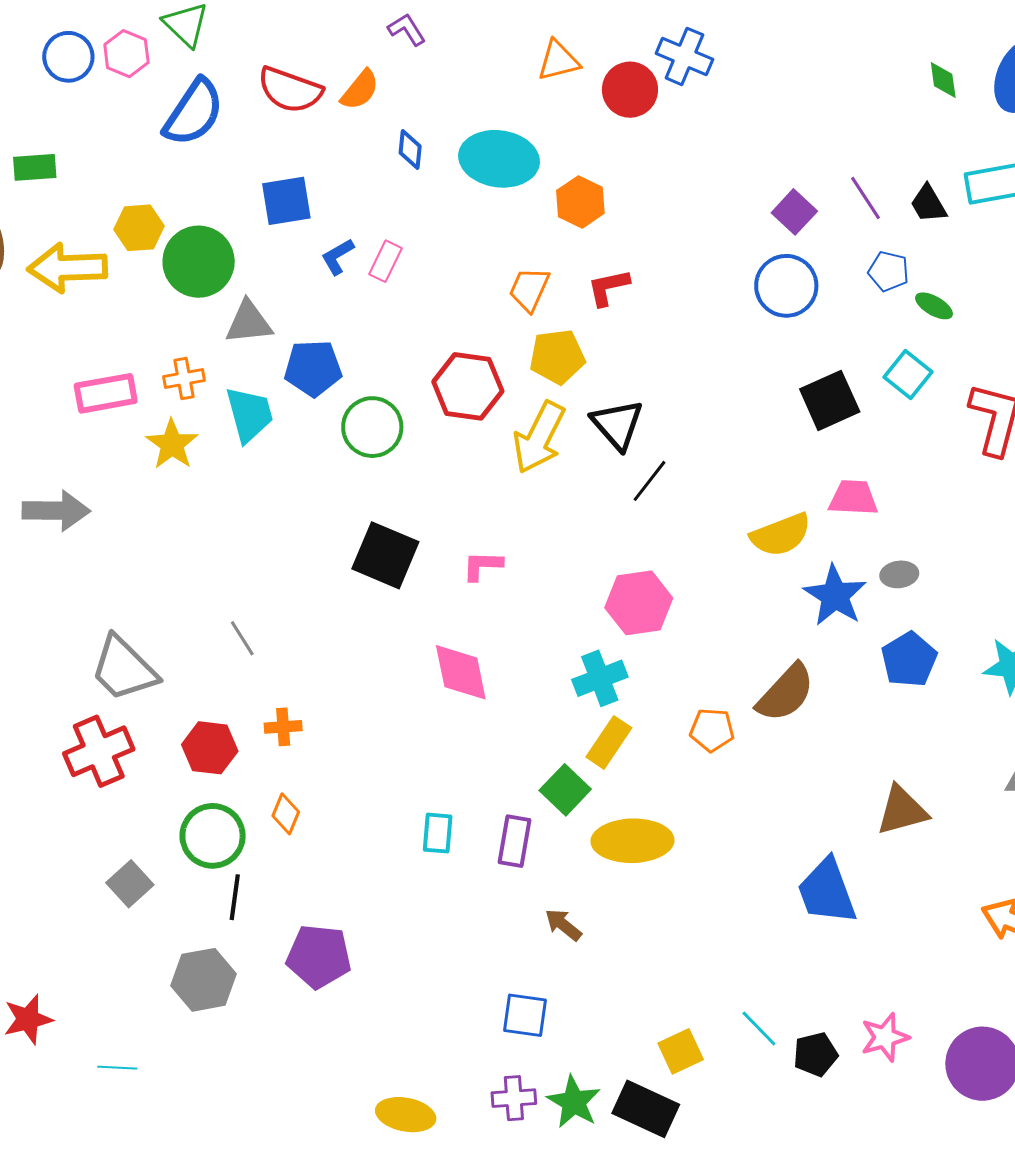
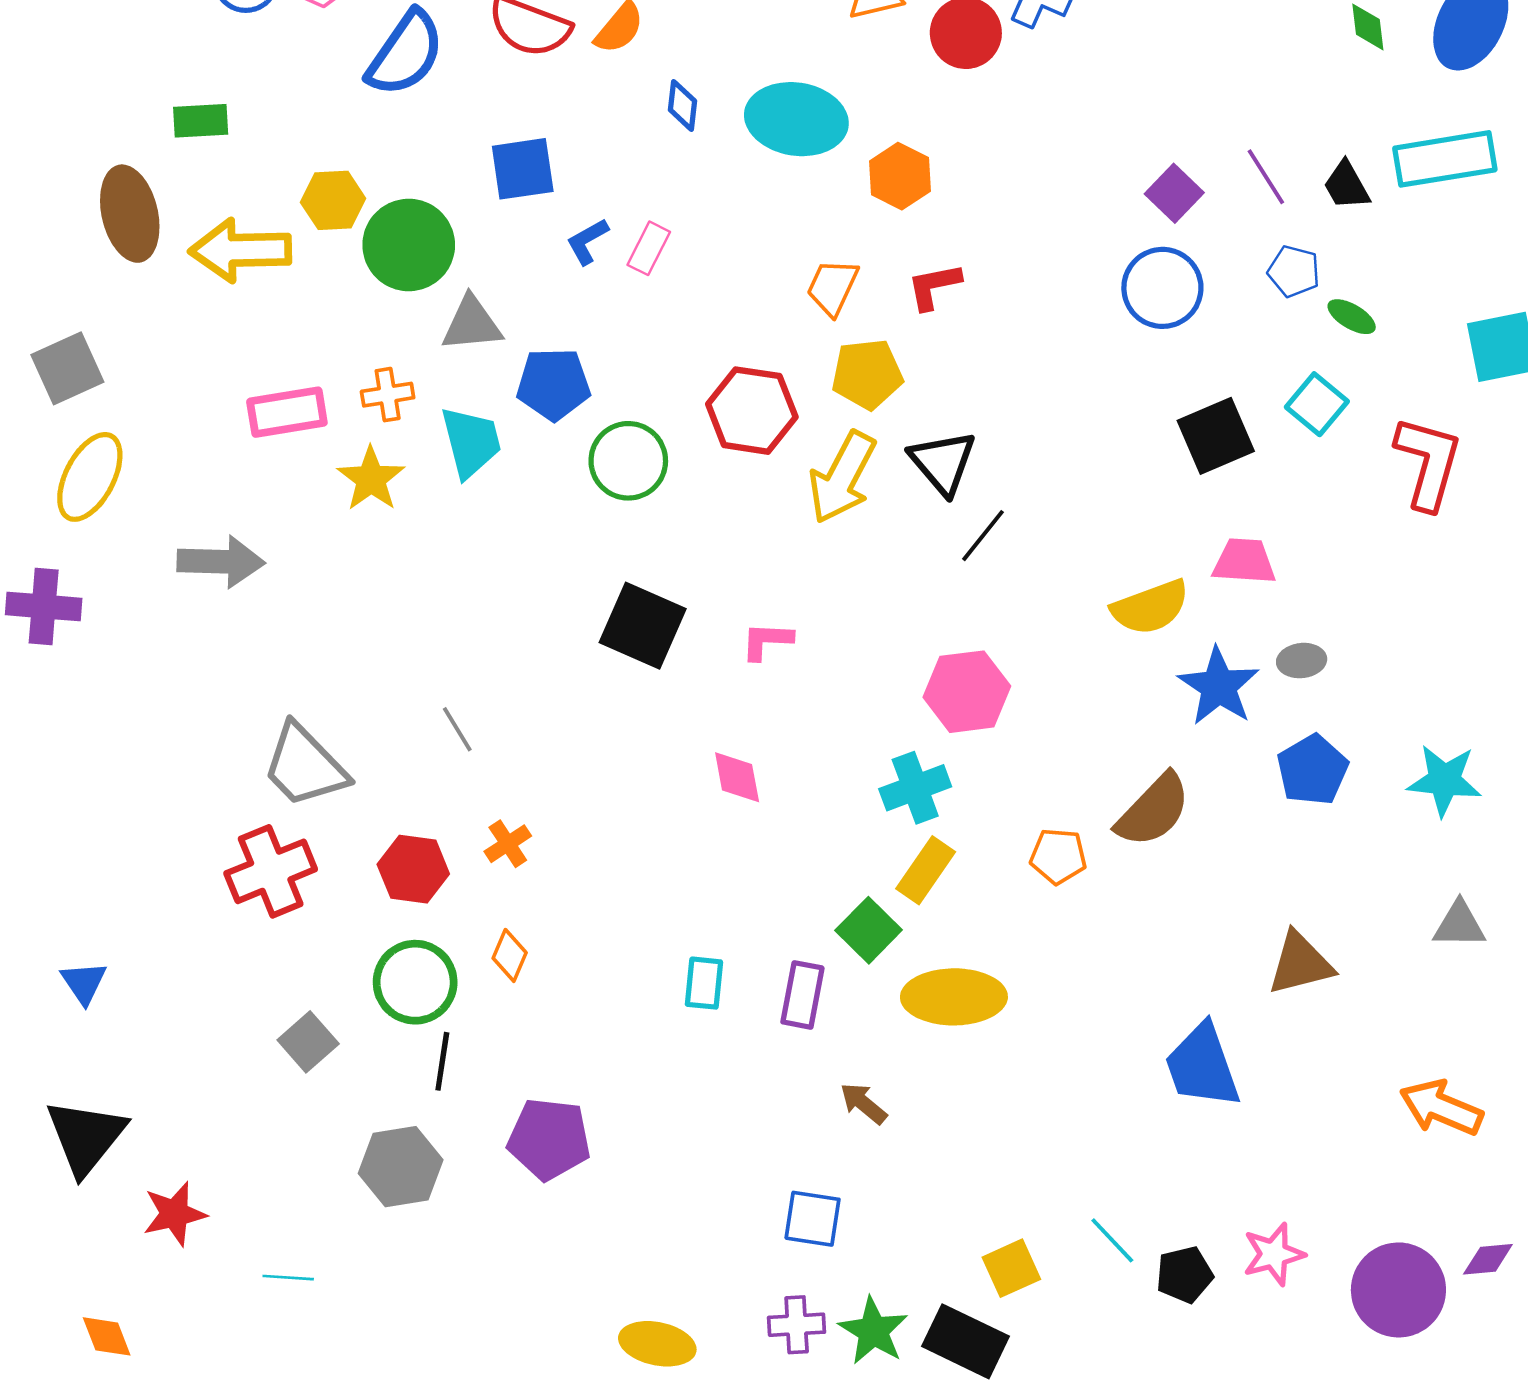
pink diamond: (461, 672) -> (737, 777), size x0.7
orange cross: (283, 727) -> (508, 844), turned -30

